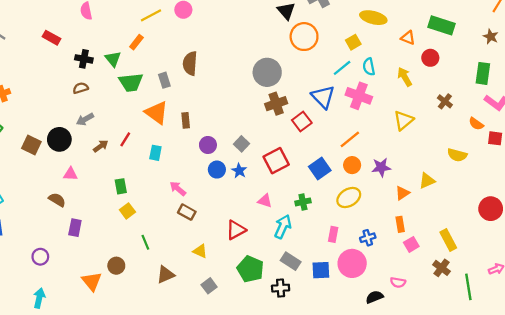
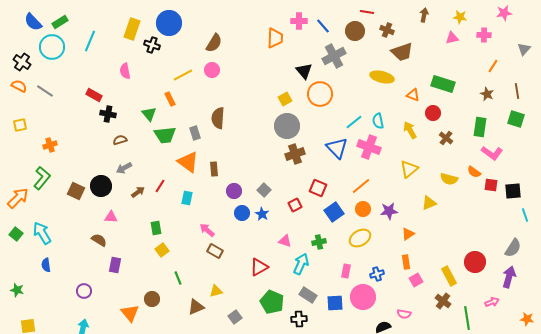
orange rectangle: (136, 42) -> (170, 99), turned -64
yellow square: (353, 42) -> (285, 99), moved
black cross: (84, 59) -> (108, 114), moved
brown cross: (445, 101) -> (446, 138), moved
red square: (302, 122) -> (318, 188), moved, turned -30
yellow semicircle: (457, 155) -> (449, 179), moved
red square: (276, 161) -> (295, 205), size x0.6
yellow triangle: (427, 181) -> (429, 203), moved
red circle: (491, 209) -> (475, 262), moved
yellow triangle: (200, 251) -> (216, 291), moved, turned -40

